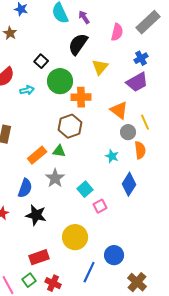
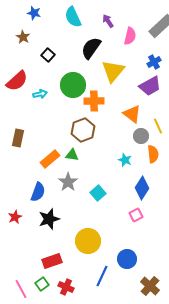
purple arrow: (84, 17) -> (108, 21), moved
black square: (41, 61) -> (48, 55), moved
yellow triangle: (100, 67) -> (113, 71), size x1.4
pink square: (100, 206) -> (136, 215), moved
black star: (36, 215) -> (49, 219), turned -30

